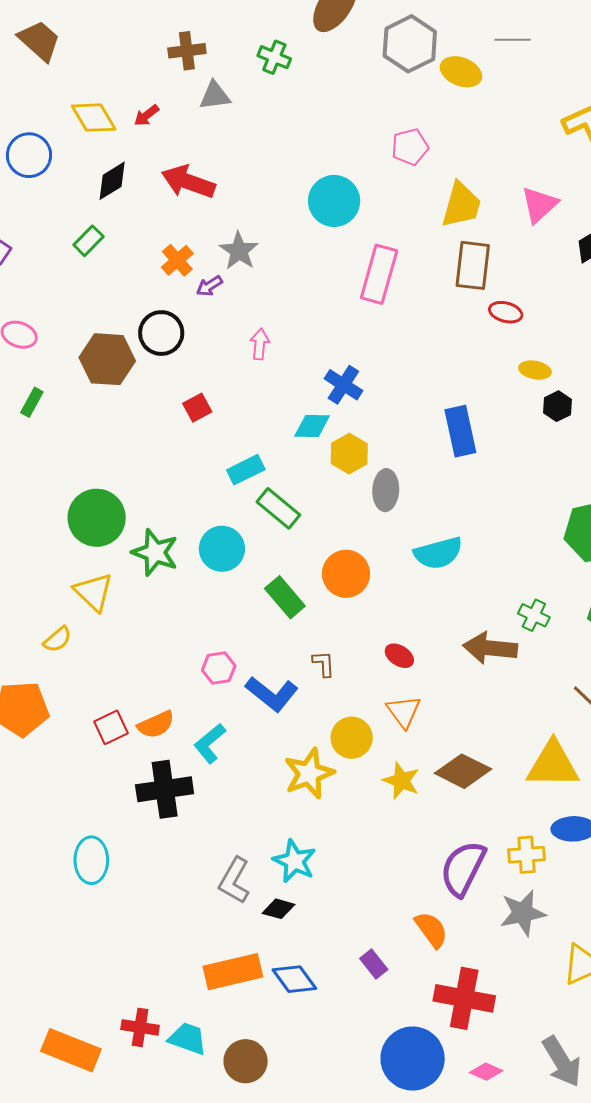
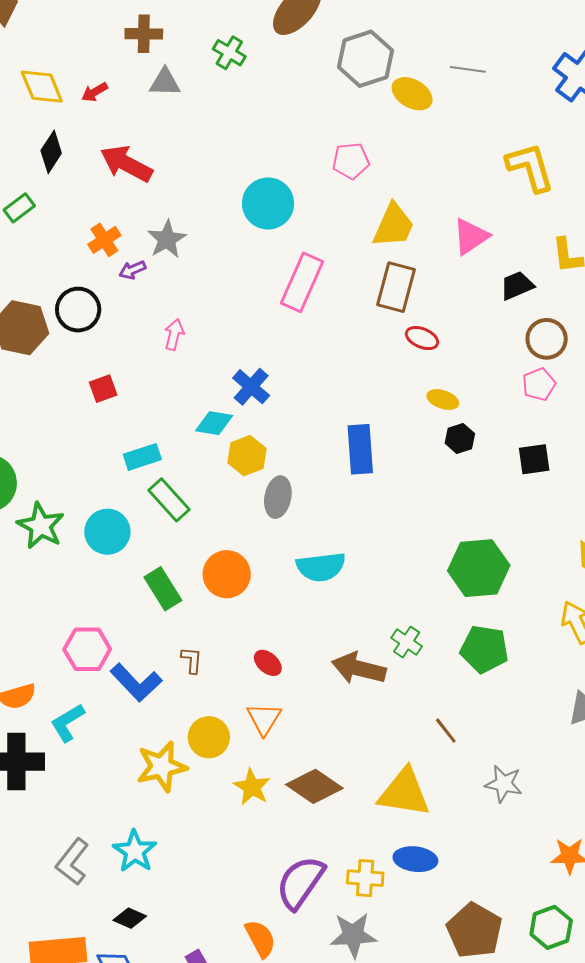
black diamond: (112, 181) -> (51, 152), turned -33
pink hexagon: (219, 668) -> (87, 649), size x1.4
black diamond: (278, 909) -> (130, 918), moved

